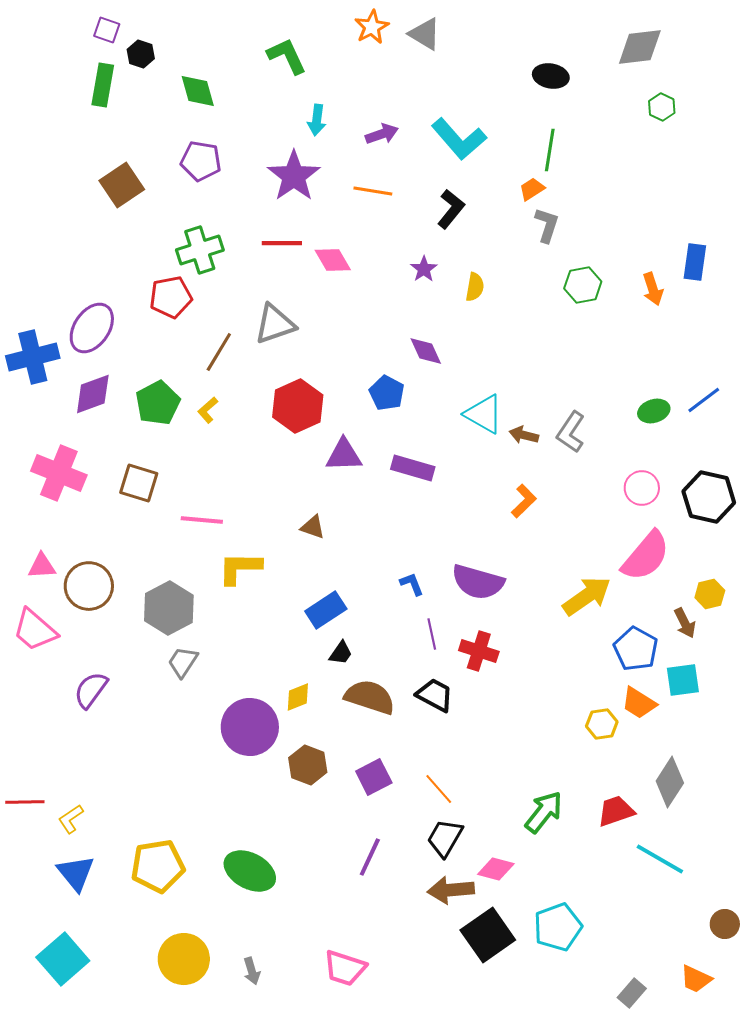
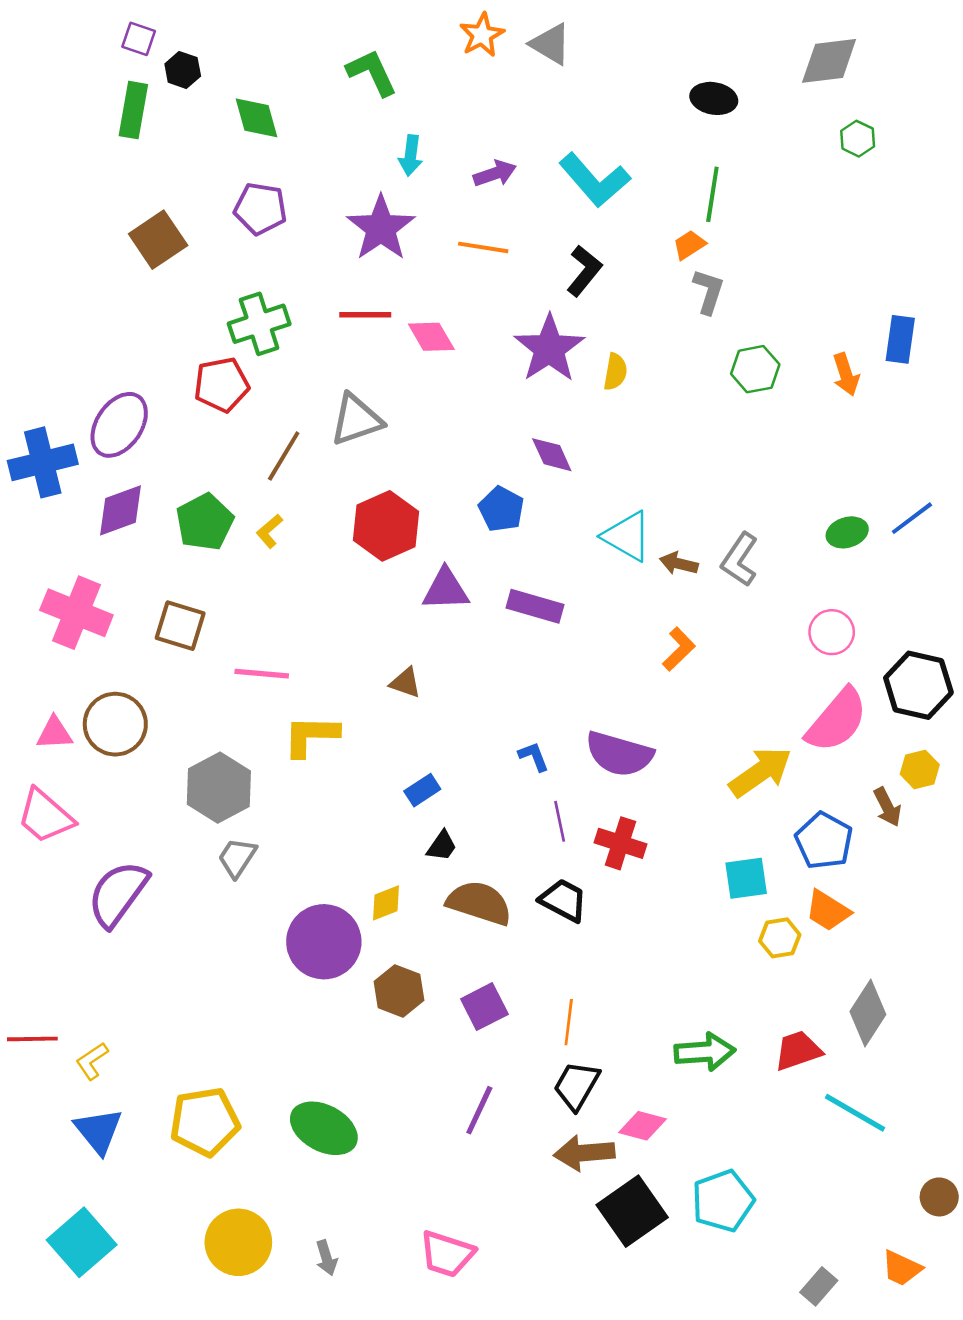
purple star: (424, 269) -> (549, 348), size x2.0
black hexagon: (709, 497) -> (918, 685), moved
brown circle: (89, 586) -> (115, 724), moved
blue rectangle: (326, 610) -> (422, 790), size x0.7
cyan square: (683, 680) -> (746, 878), moved
purple semicircle: (91, 690) -> (118, 894), size x1.4
orange line: (439, 789) -> (569, 1022), turned 48
green arrow: (544, 812) -> (705, 1052), turned 48

